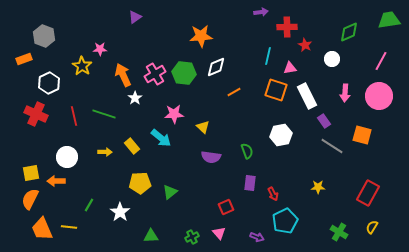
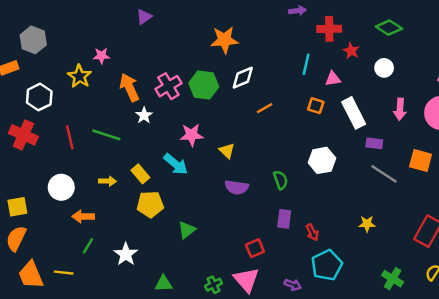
green diamond: (349, 32) -> (389, 28), moved, turned 55
orange square: (276, 90) -> (316, 106), size x0.6
purple rectangle: (324, 121) -> (374, 143), turned -48
orange arrow: (56, 181) -> (83, 216), moved
yellow pentagon: (140, 183) -> (150, 204), moved
pink triangle: (219, 233) -> (246, 280), size x1.6

